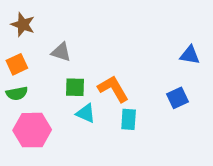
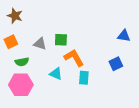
gray triangle: (61, 52) -> (40, 44), moved
green square: (75, 87) -> (61, 40), moved
green semicircle: (17, 93) -> (22, 62), moved

